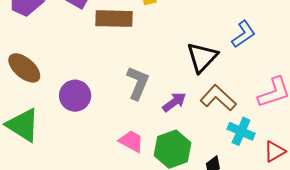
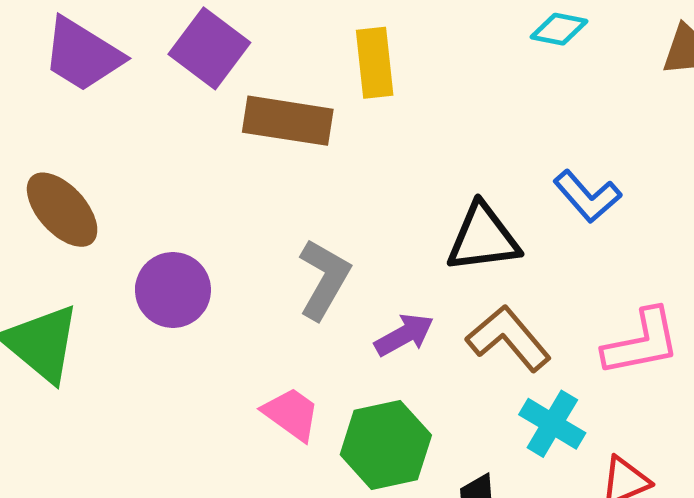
blue L-shape: (244, 34) -> (587, 196), turned 76
black triangle: (202, 57) -> (483, 238), turned 32

